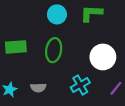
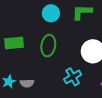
gray semicircle: (38, 88) -> (27, 83), moved

